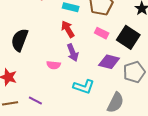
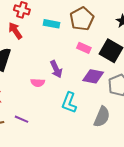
red arrow: (68, 29) -> (15, 31), moved
cyan L-shape: (84, 87) -> (69, 103), turned 95

